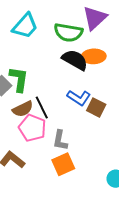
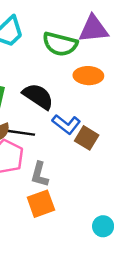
purple triangle: (95, 18) -> (93, 29), turned 32
black semicircle: (75, 60) -> (38, 96), moved
black line: (42, 108) -> (20, 133), turned -60

